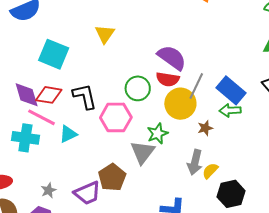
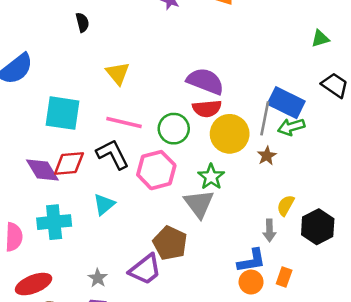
gray line: (196, 86) -> (265, 118), moved
pink line: (42, 117) -> (124, 122), moved
gray arrow: (195, 162) -> (269, 230), moved, size x0.7

